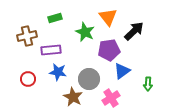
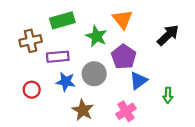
green rectangle: (55, 18) -> (62, 20), size x1.5
black arrow: (134, 31) -> (168, 35), moved
purple pentagon: (109, 50) -> (124, 57), turned -30
gray circle: (89, 79) -> (94, 74), moved

